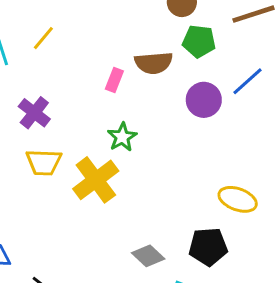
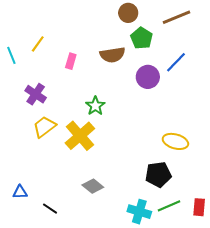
green pentagon: (199, 41) -> (142, 38), turned 30
pink rectangle: (114, 80) -> (71, 61), moved
yellow trapezoid: (44, 162) -> (44, 127), turned 145
gray diamond: (148, 256) -> (93, 186), moved

